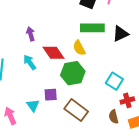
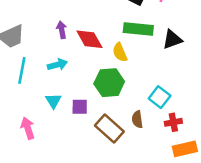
red diamond: (54, 53) -> (89, 39), moved
cyan arrow: (30, 62) -> (57, 65), turned 105
cyan triangle: (33, 105) -> (53, 101), moved
brown semicircle: (114, 117) -> (137, 119), moved

